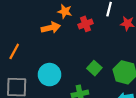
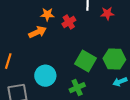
green square: (94, 68) -> (85, 61), size x1.5

